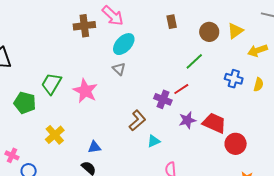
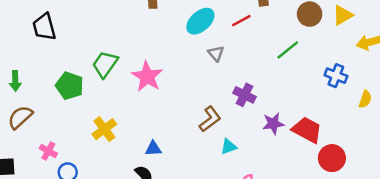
gray triangle: (119, 69) -> (216, 53), moved
yellow semicircle: (259, 85) -> (365, 99), moved
red line: (181, 89) -> (241, 21), moved

